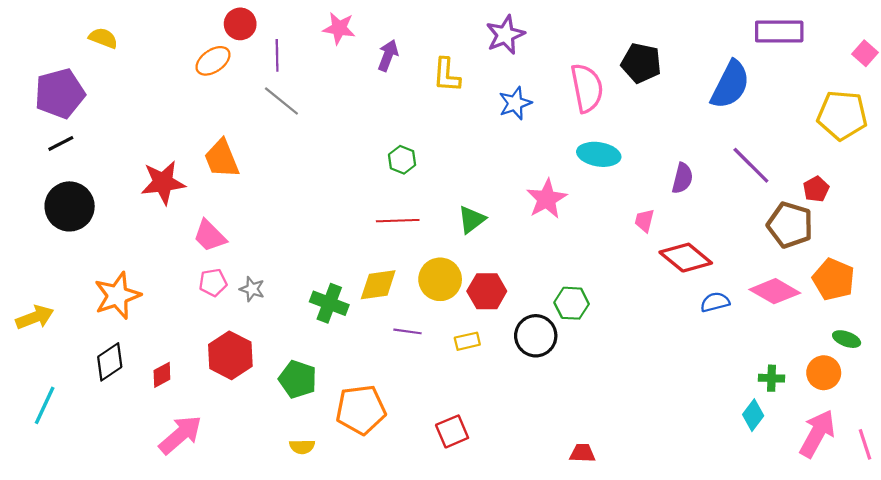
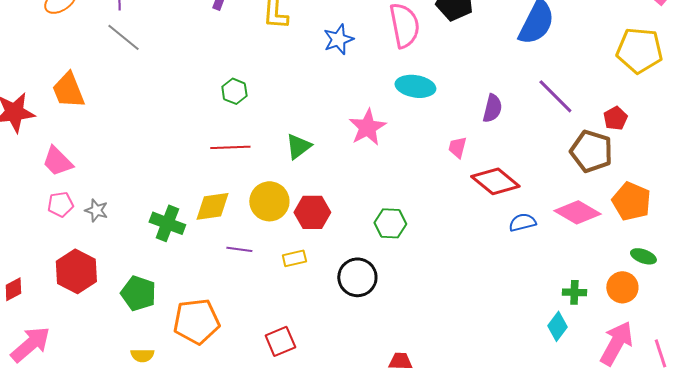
black circle: (536, 336) -> (357, 277), moved

